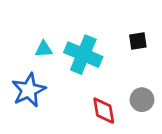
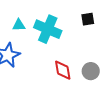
gray circle: (142, 100) -> (91, 71), moved

